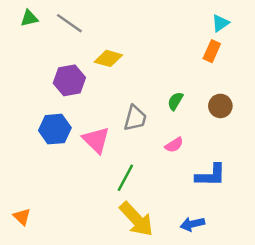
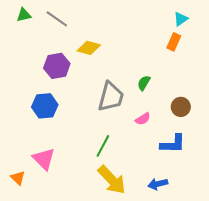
brown circle: (220, 106) -> (181, 107), moved
gray trapezoid: (135, 118) -> (111, 97), size x1.4
pink triangle: (96, 140) -> (44, 159), moved

